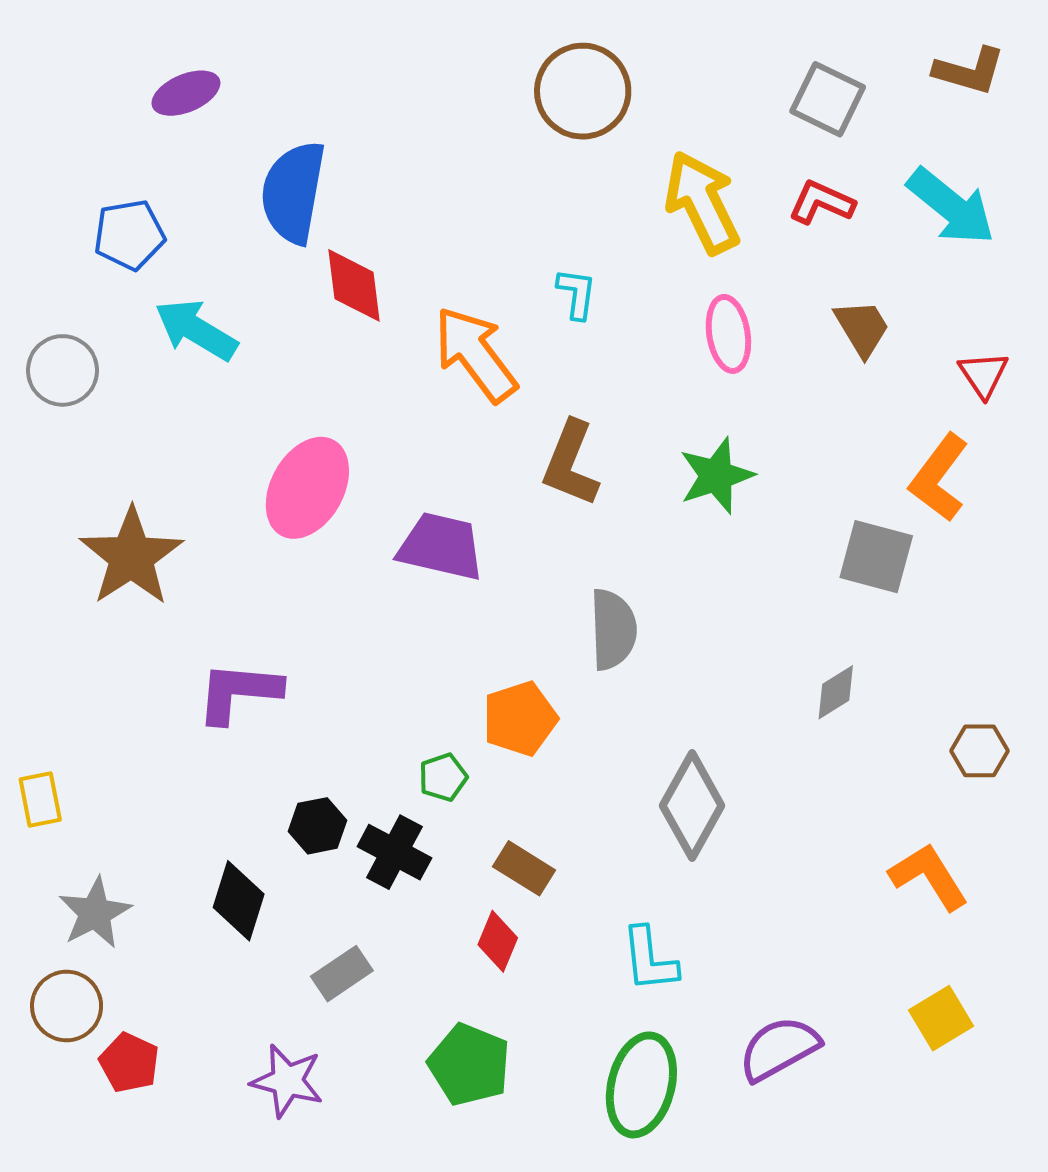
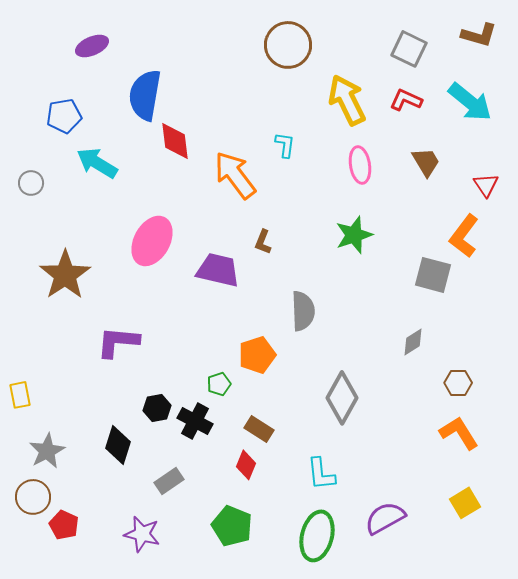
gray circle: (63, 370) -> (31, 183), size x0.7
brown L-shape: (571, 464) -> (263, 242), moved, size x0.6
brown hexagon: (979, 751) -> (458, 383), moved

